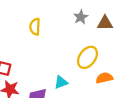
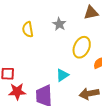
gray star: (81, 17) -> (59, 24), moved

